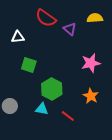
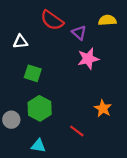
pink star: (91, 63) -> (88, 59), moved
green hexagon: (52, 89) -> (40, 108), moved
cyan triangle: (42, 109) -> (38, 146), moved

